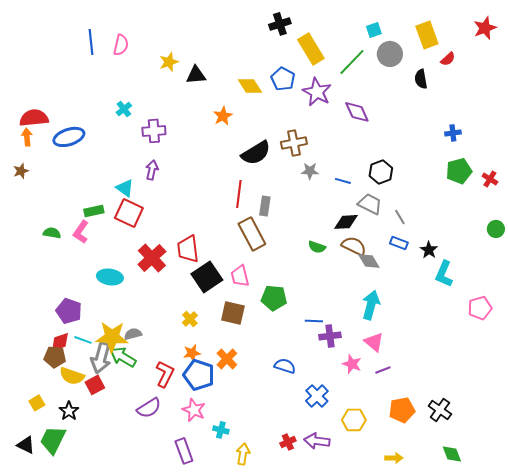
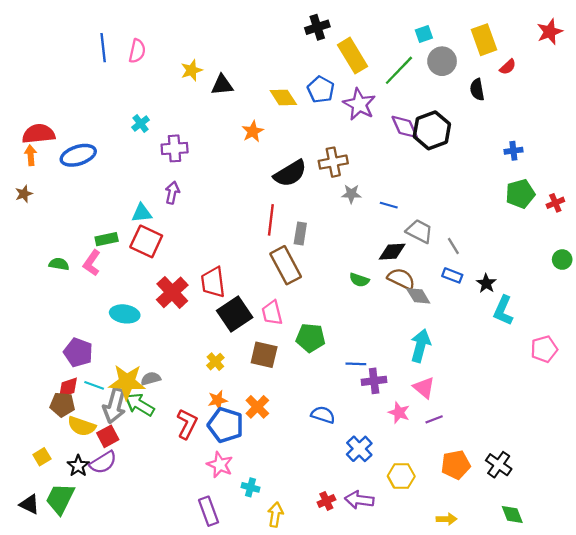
black hexagon: (381, 172) -> (432, 130), moved, size x1.4
red cross: (490, 179) -> (555, 203), turned 35
cyan triangle: (125, 188) -> (142, 213), turned -42
purple semicircle: (149, 408) -> (103, 462), moved

